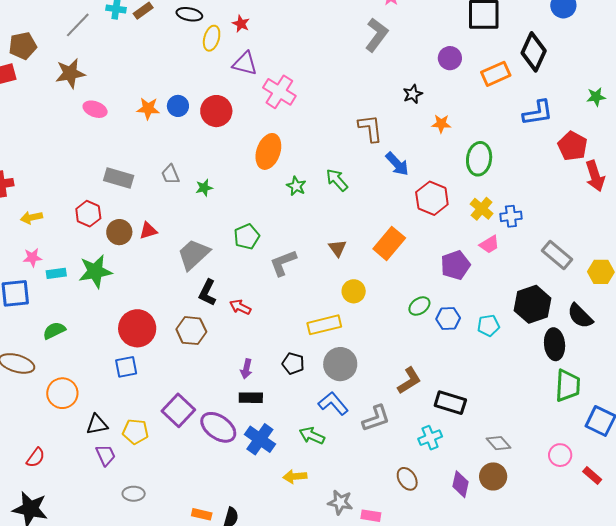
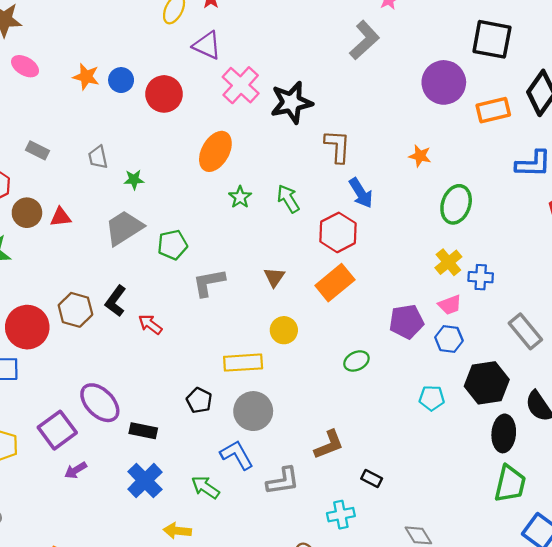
purple circle: (450, 58) -> (444, 82), size x1.6
black star: (413, 94) -> (291, 102), moved, size x1.8
gray rectangle: (119, 178) -> (38, 150), size x0.7
red hexagon: (432, 198) -> (338, 232), moved
gray trapezoid: (194, 254) -> (124, 228), moved
blue hexagon: (448, 319) -> (449, 339), moved
brown hexagon: (191, 331) -> (75, 310), moved
purple arrow: (246, 369) -> (76, 470), moved, turned 36
black rectangle: (450, 403) -> (372, 479), size x0.6
purple ellipse: (218, 427) -> (100, 403), moved

